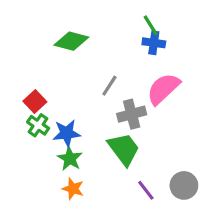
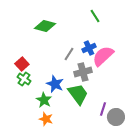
blue cross: (154, 43) -> (89, 48), moved, turned -32
blue star: (67, 133) -> (55, 84), moved, turned 30
purple line: (146, 190) -> (103, 109), moved, turned 56

